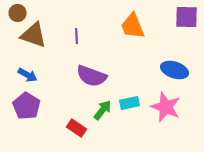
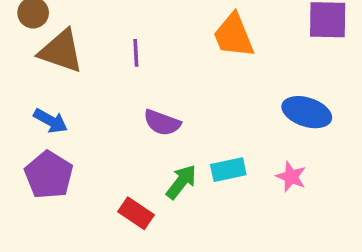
purple semicircle: (92, 76) -> (162, 123), size x0.7
pink star: (166, 107) -> (291, 177), size x0.6

